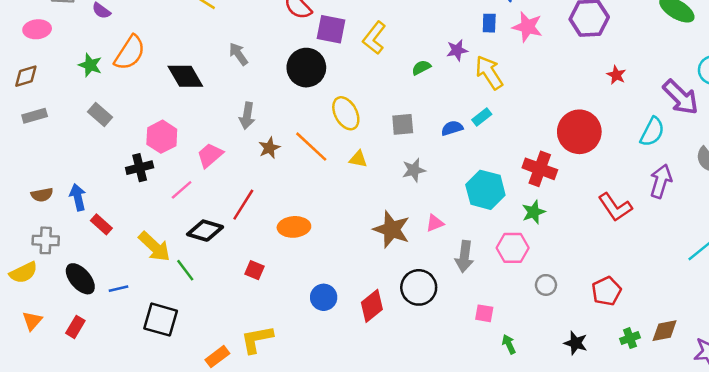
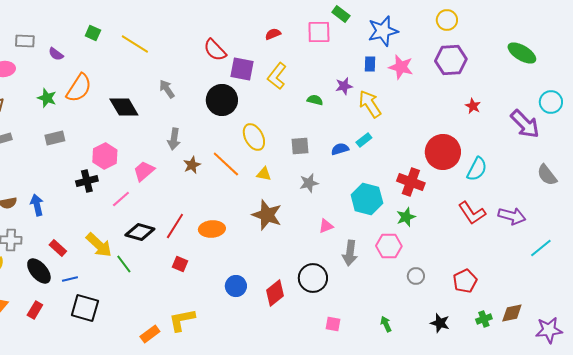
green semicircle: (421, 68) -> (315, 100), turned 42
gray rectangle: (100, 114) -> (55, 138), turned -54
cyan semicircle: (652, 132) -> (477, 169), moved
purple arrow: (661, 181) -> (512, 216), moved, turned 88
red line: (243, 205) -> (175, 226), moved
red rectangle: (101, 224) -> (58, 248), moved
brown star: (392, 229) -> (267, 215), moved
pink square: (484, 313) -> (333, 324), moved
black square: (161, 320) -> (85, 308), moved

